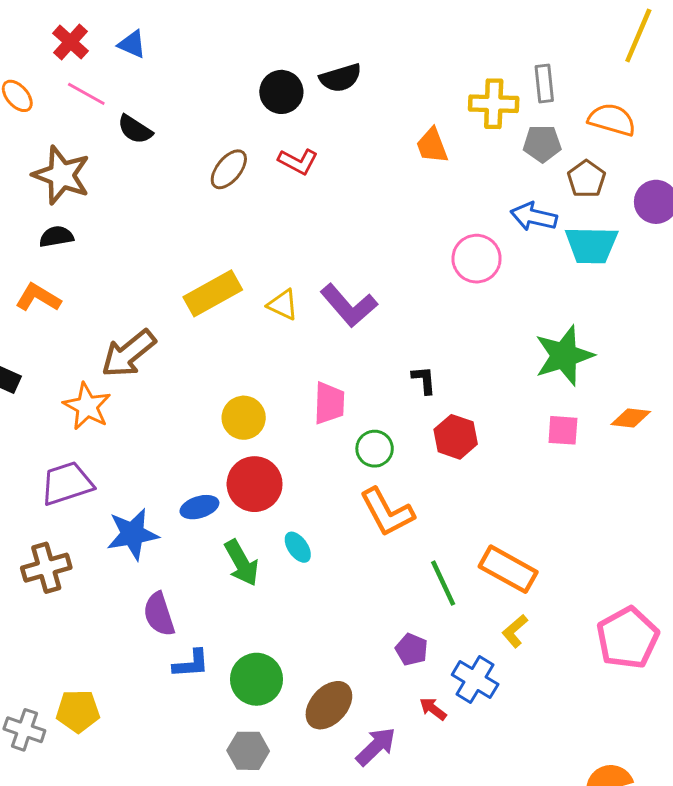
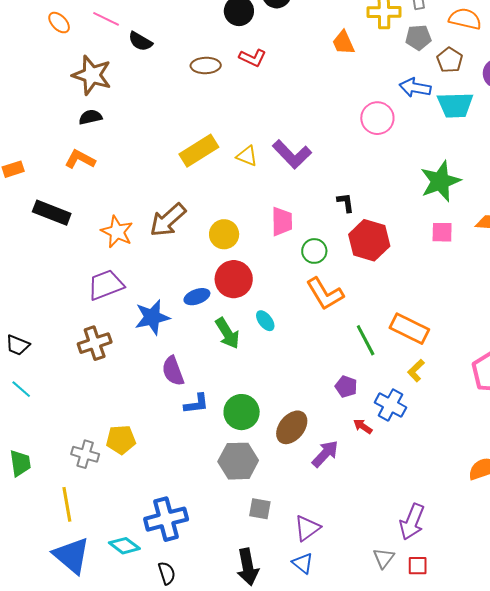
brown ellipse: (229, 169) -> (206, 65), turned 52
brown arrow: (129, 354) -> (168, 220), moved
red hexagon: (456, 437) -> (369, 240), size x1.4
gray hexagon: (248, 751) -> (238, 461), size x1.4

